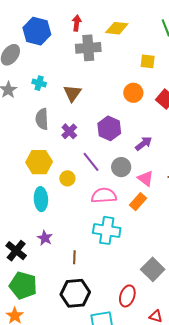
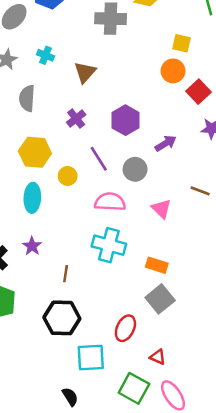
orange circle: (133, 93) -> (173, 71), moved
gray semicircle: (42, 119) -> (27, 98), moved
pink triangle: (145, 178) -> (161, 209), moved
orange rectangle: (138, 202) -> (157, 265), moved, turned 60

